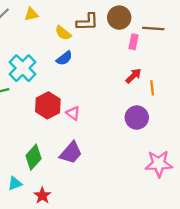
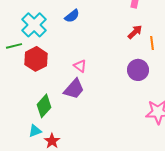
red hexagon: (48, 105) -> (36, 59), moved
purple trapezoid: (71, 153) -> (74, 89), moved
cyan triangle: (15, 183) -> (35, 131), moved

